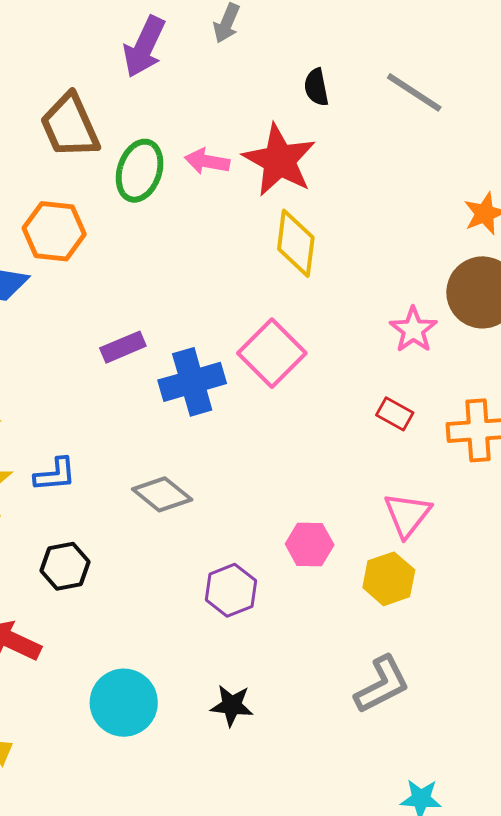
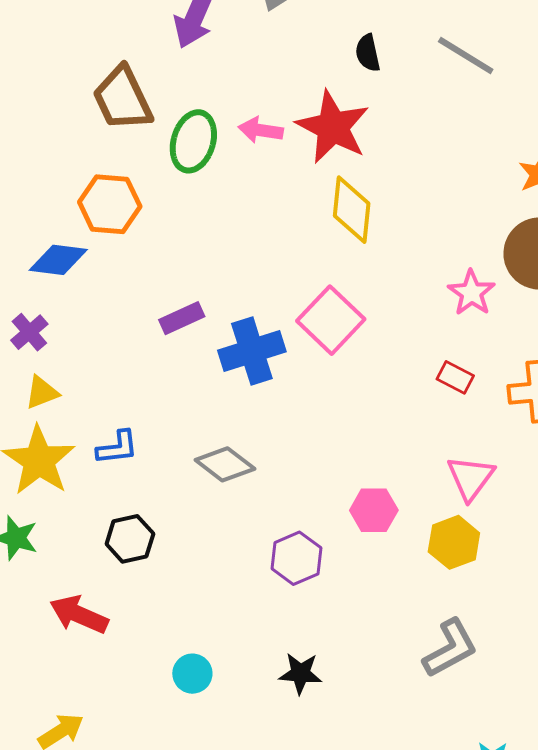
cyan circle: (124, 703) -> (192, 674), size x0.6

